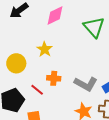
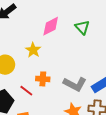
pink diamond: (55, 15) -> (51, 26), moved
green triangle: (94, 27) -> (82, 27), size x0.7

